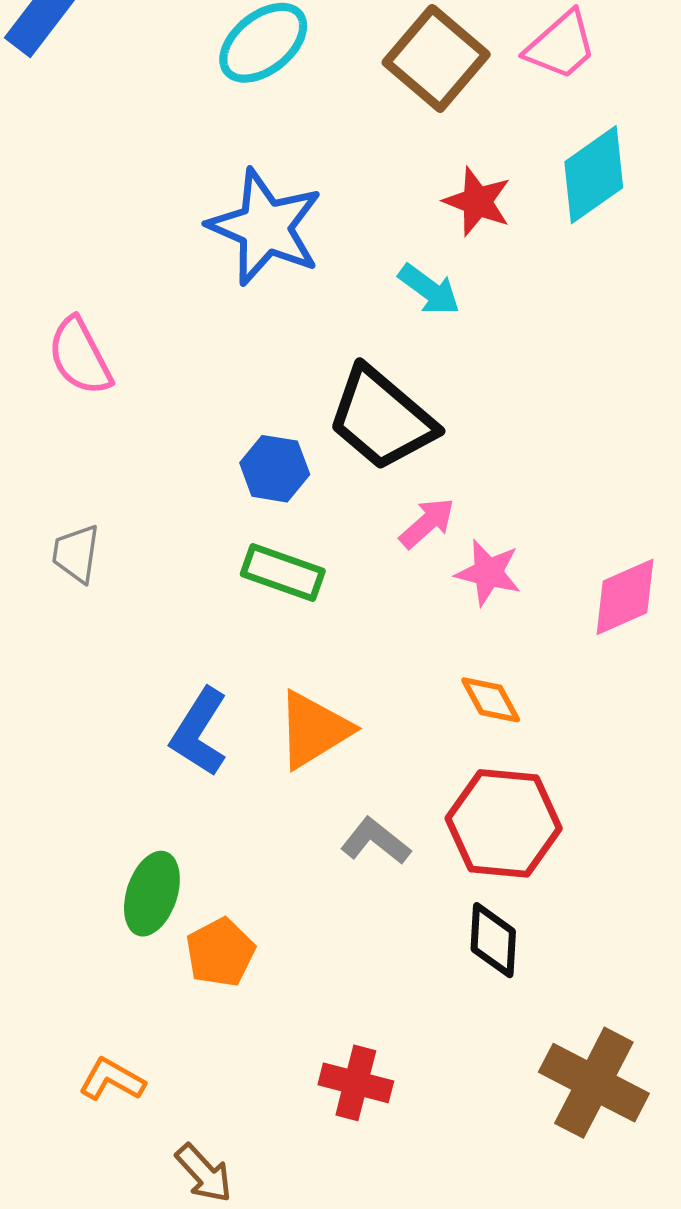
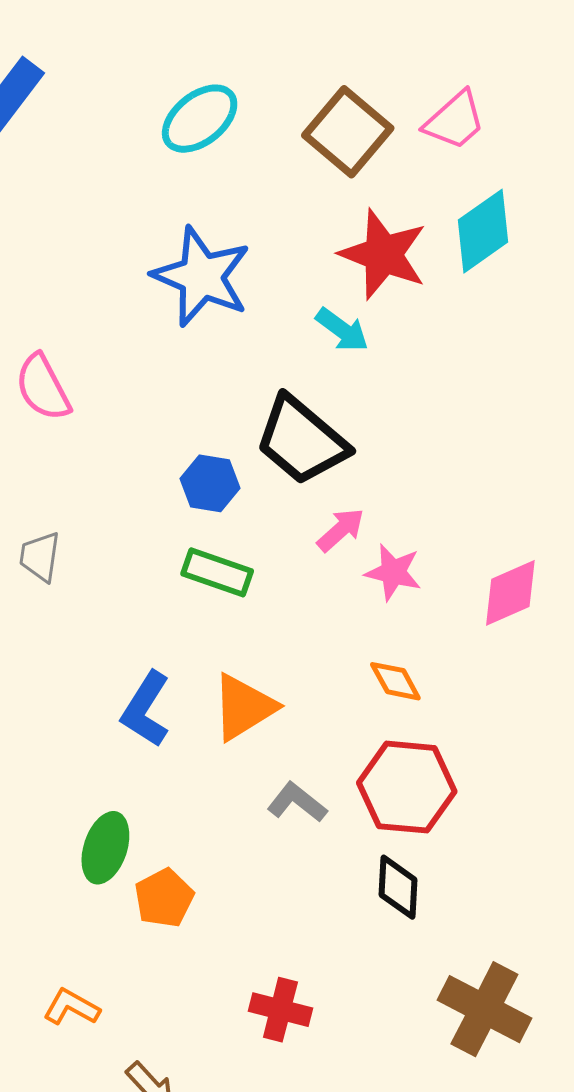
red star: (477, 202) -> (383, 254), size x1.5

